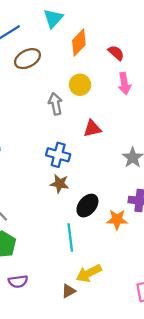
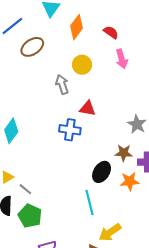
red triangle: (92, 129) -> (88, 108), moved, turned 30
brown star: (60, 184) -> (124, 153), moved

